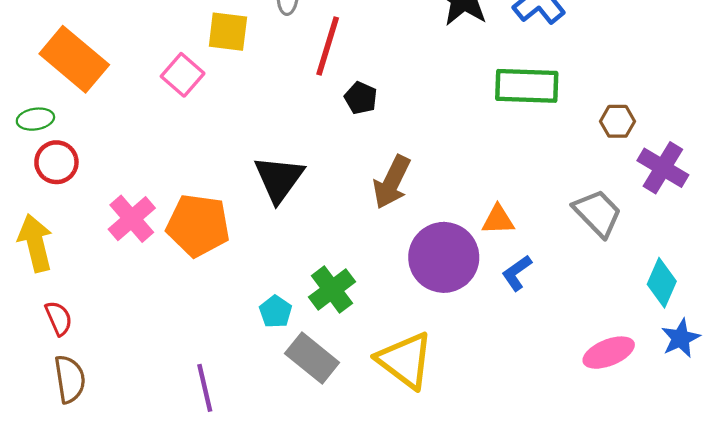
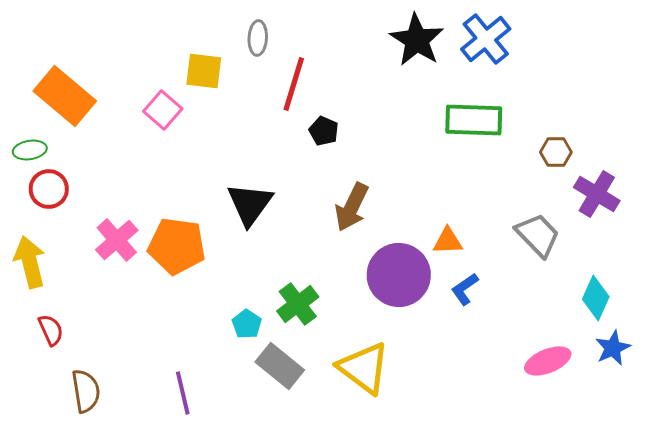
brown semicircle: (70, 379) -> (86, 391), moved

